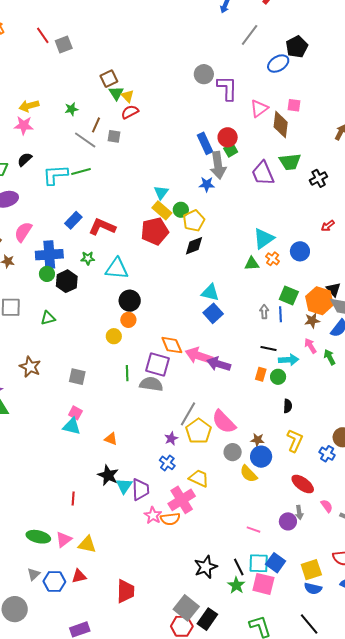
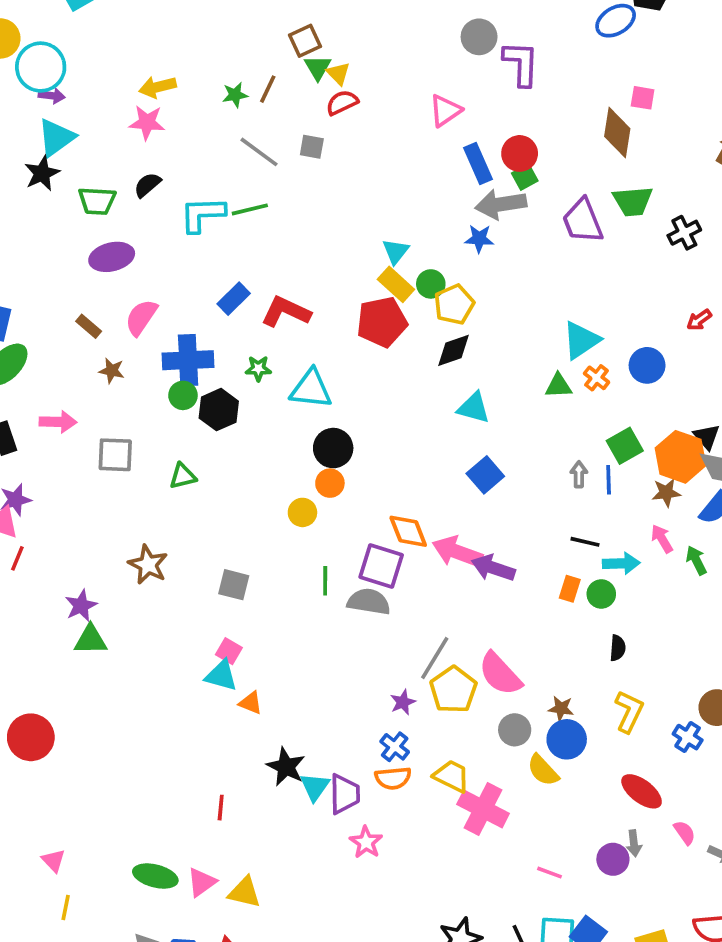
pink triangle: (259, 108) -> (445, 111), moved
brown line: (96, 125) -> (268, 89), moved
gray arrow: (218, 165) -> (501, 204), turned 88
cyan triangle: (210, 292) -> (474, 408), moved
green square: (289, 295) -> (625, 446), turned 36
orange triangle: (111, 439) -> (251, 703), moved
pink cross: (182, 500) -> (483, 809), moved, turned -32
orange semicircle: (170, 519) -> (393, 778), moved

